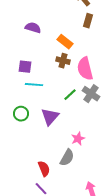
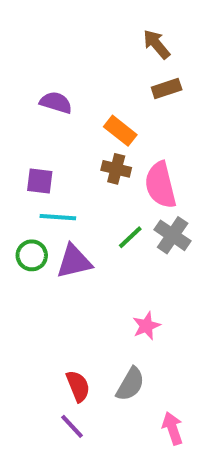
brown rectangle: (88, 21) -> (167, 88), turned 56
green circle: (21, 114) -> (32, 255), moved
purple triangle: (50, 117) -> (74, 261), moved, turned 36
gray semicircle: (67, 158) -> (130, 384), moved

